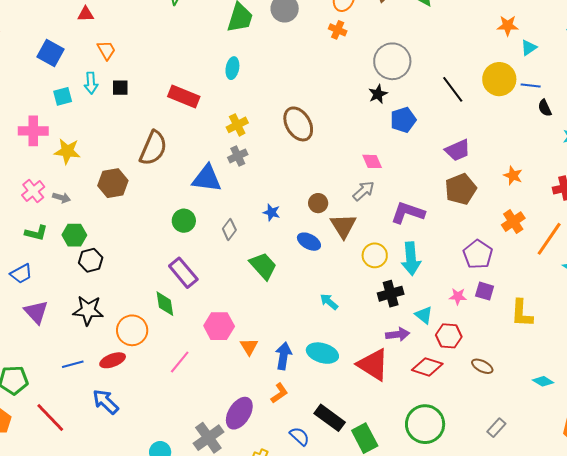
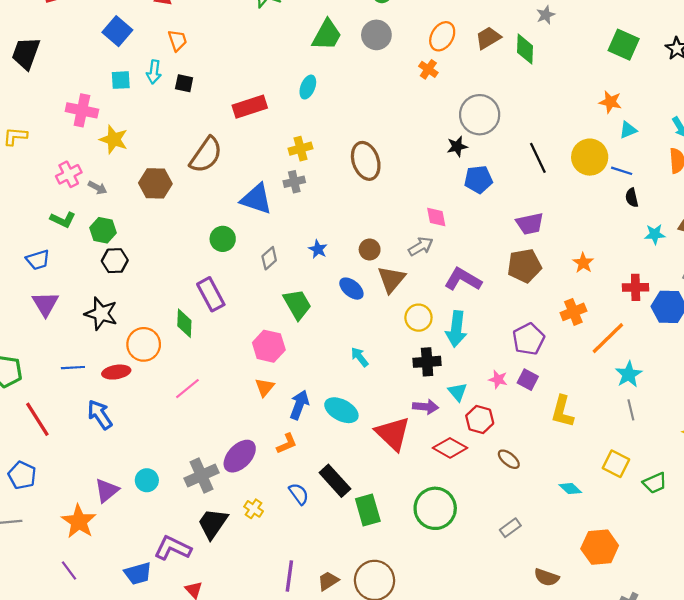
red rectangle: (184, 97) -> (250, 107), turned -52
pink hexagon: (219, 326) -> (269, 346), moved

